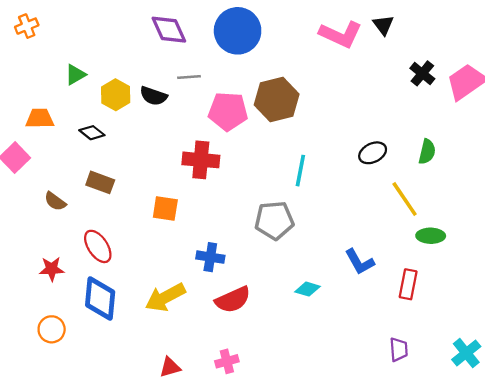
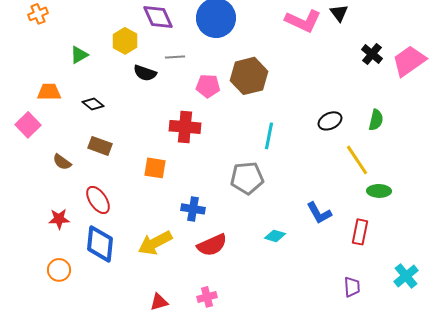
yellow hexagon: (116, 95) -> (125, 41), moved
pink pentagon: (228, 111) -> (208, 86), size x0.7
cyan cross: (466, 353) -> (406, 276), moved

